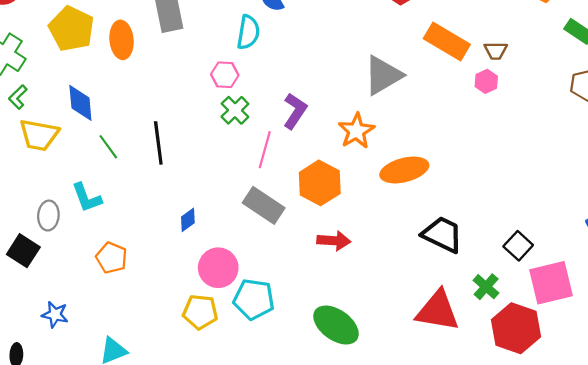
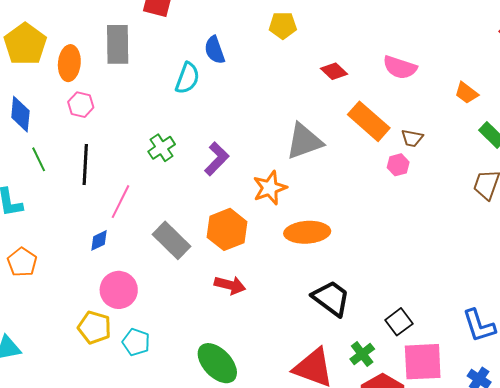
pink hexagon: (225, 75) -> (81, 105), moved
pink line: (265, 150) -> (120, 202), moved
cyan pentagon: (254, 299) -> (136, 342), moved, size x0.7

